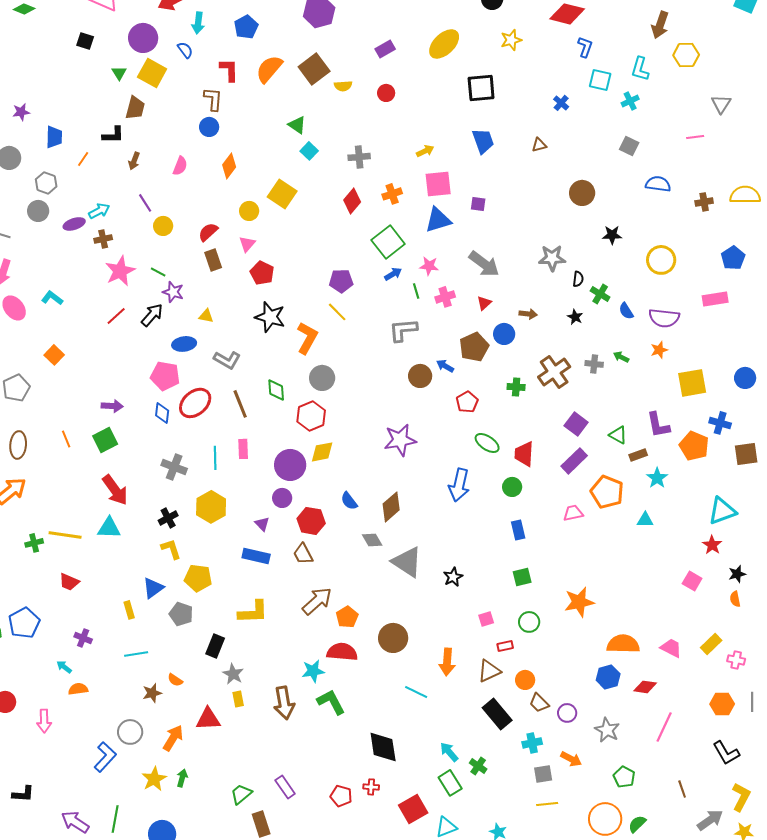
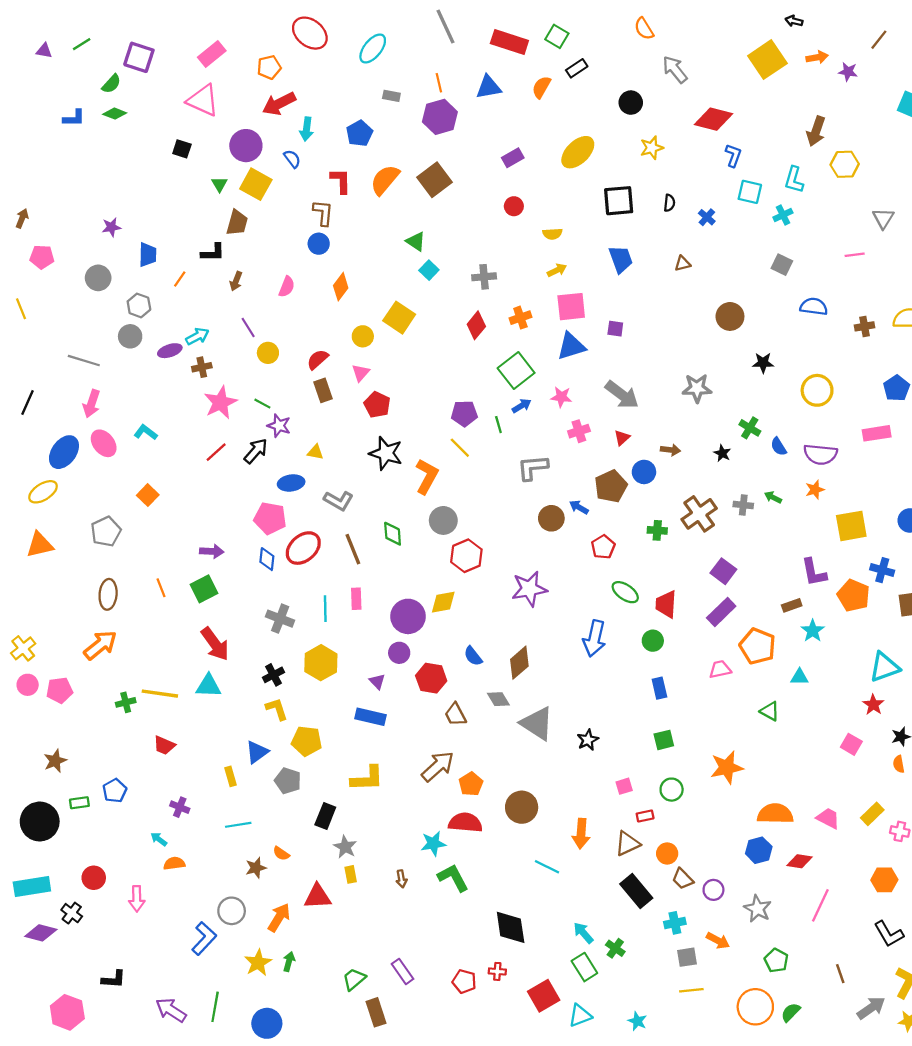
yellow semicircle: (343, 86) -> (552, 234), moved
black semicircle: (578, 279) -> (669, 203), moved
green line: (416, 291) -> (498, 425), moved
red hexagon: (311, 416) -> (466, 556), moved
green triangle: (618, 435) -> (770, 711), moved
brown trapezoid: (303, 554) -> (455, 715), moved
blue pentagon: (24, 623) -> (115, 791), size x0.7
brown arrow: (284, 703) -> (401, 879), size x0.5

